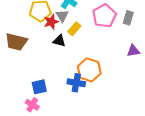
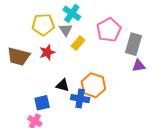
gray rectangle: (128, 18) -> (133, 44), moved, size x1.5
red star: (51, 22) -> (47, 52), moved
black triangle: (59, 41) -> (63, 85), moved

